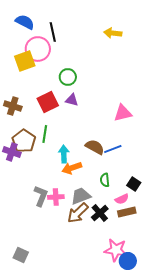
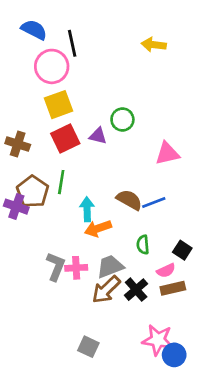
yellow square: (25, 61) -> (58, 105), moved
green circle: (68, 77) -> (122, 120), moved
gray square: (21, 255) -> (88, 347), moved

